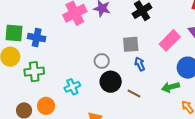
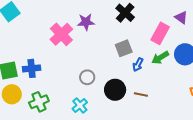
gray circle: (102, 61) -> (87, 77), moved
blue arrow: (140, 64) -> (138, 65), turned -112
green arrow: (170, 87) -> (160, 58), moved

